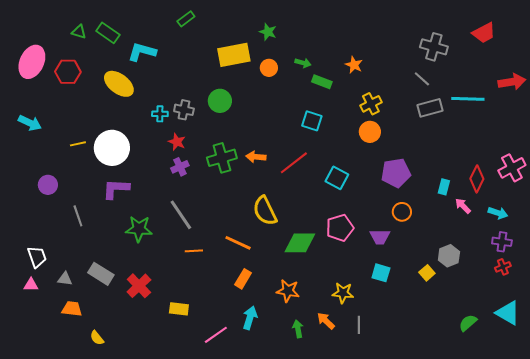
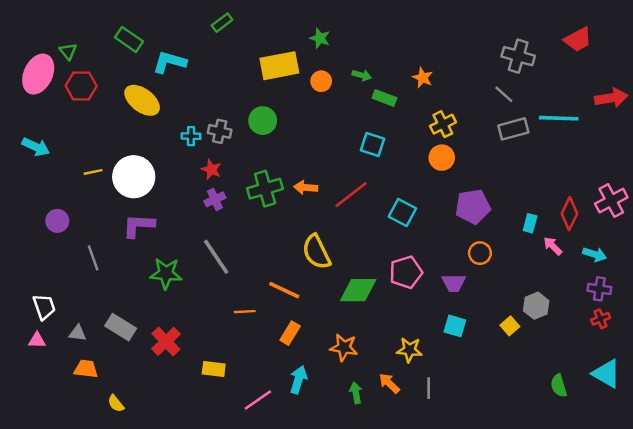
green triangle: (79, 32) -> (68, 51), moved, turned 35
orange line: (194, 251) -> (245, 312), moved
green semicircle: (468, 323) -> (559, 386), turned -66

